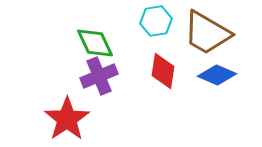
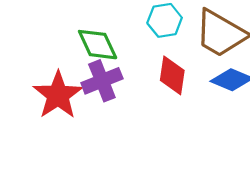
red star: (67, 119) -> (58, 95), moved

